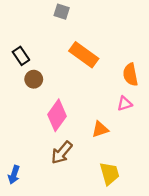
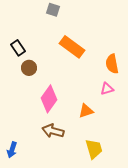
brown arrow: (62, 153) -> (53, 131), turned 65

